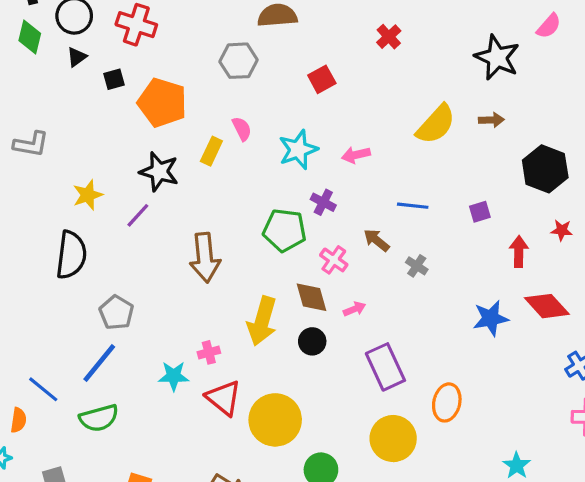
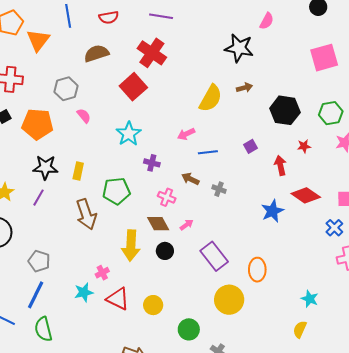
red cross: (389, 37) -> (152, 53), moved, size x1.8
gray hexagon: (239, 61) -> (66, 89), moved
red square: (322, 79) -> (133, 87), size x1.5
pink semicircle: (242, 129) -> (84, 116), moved
yellow rectangle: (211, 151) -> (78, 171), moved
pink arrow: (356, 155) -> (186, 134), moved
green pentagon: (285, 230) -> (116, 191), moved
green semicircle: (99, 418) -> (43, 329), turned 105
yellow circle: (275, 420) -> (153, 305), size x0.6

